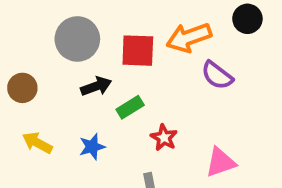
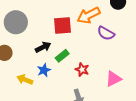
gray circle: (77, 39) -> (16, 22), moved
yellow arrow: (37, 143) -> (25, 80), moved
blue star: (92, 147) -> (44, 70), moved

